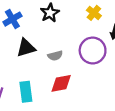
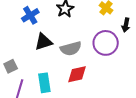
gray semicircle: (55, 56) -> (71, 49), size x1.5

